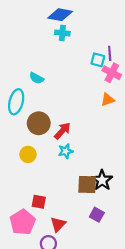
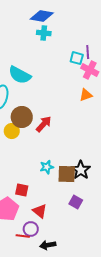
cyan semicircle: (37, 78) -> (20, 75), size x1.6
cyan star: (66, 151) -> (47, 167), moved
yellow circle: (28, 154) -> (12, 131), moved
red triangle: (58, 224) -> (40, 211), turned -35

